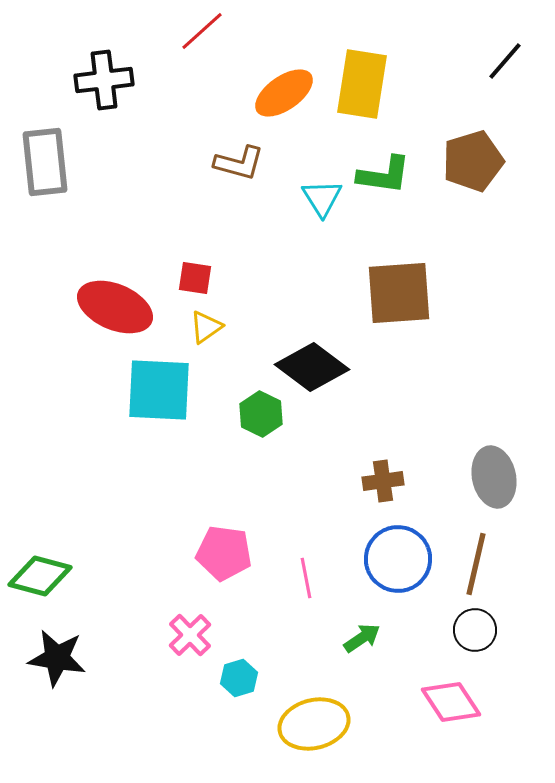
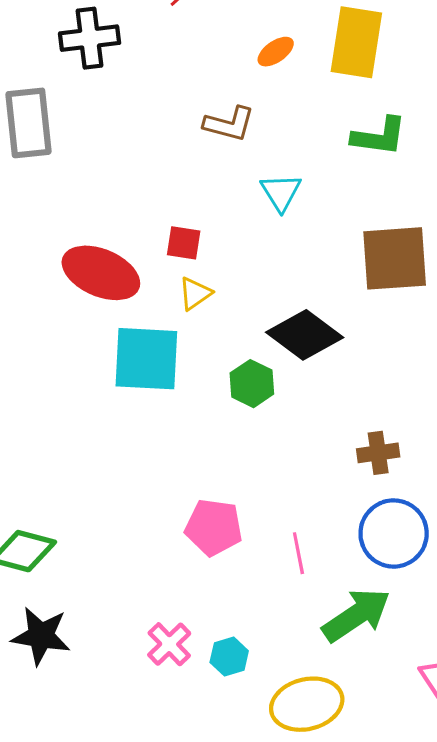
orange ellipse: (284, 93) -> (276, 52), size x0.6
cyan triangle: (322, 198) -> (281, 192), moved
pink cross: (190, 635) -> (169, 644), moved
green arrow: (362, 638) -> (356, 615), size x1.8

